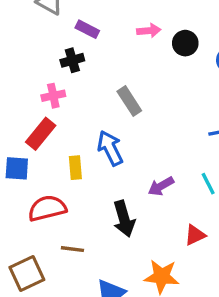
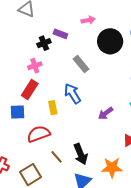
purple rectangle: (87, 29) -> (60, 34), moved
black circle: (185, 43) -> (110, 41), moved, size x1.6
black arrow: (124, 219) -> (81, 154), moved
brown line: (72, 249) -> (56, 157), turned 48

